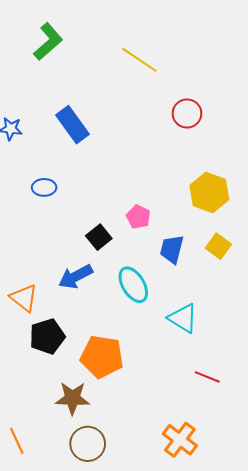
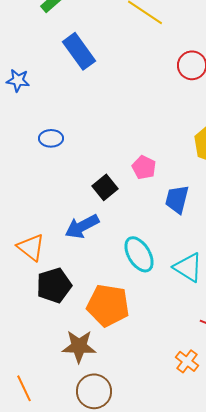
blue rectangle: (72, 125) -> (79, 51), moved
cyan ellipse: (133, 285) -> (139, 254), moved
orange cross: (180, 440) -> (187, 361), moved, size x0.7

